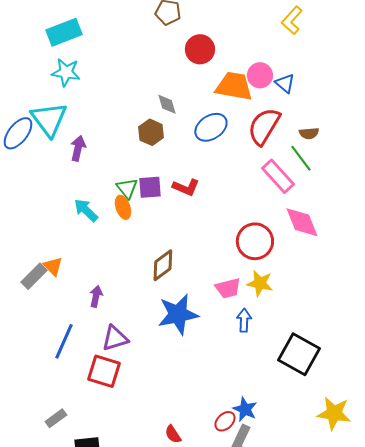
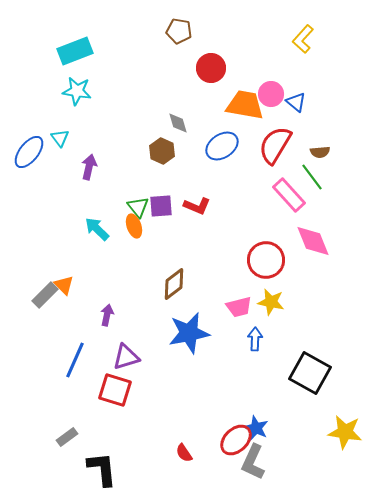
cyan triangle: (49, 119) -> (60, 138), size x0.5
red ellipse: (225, 421) -> (236, 440), size x1.5

